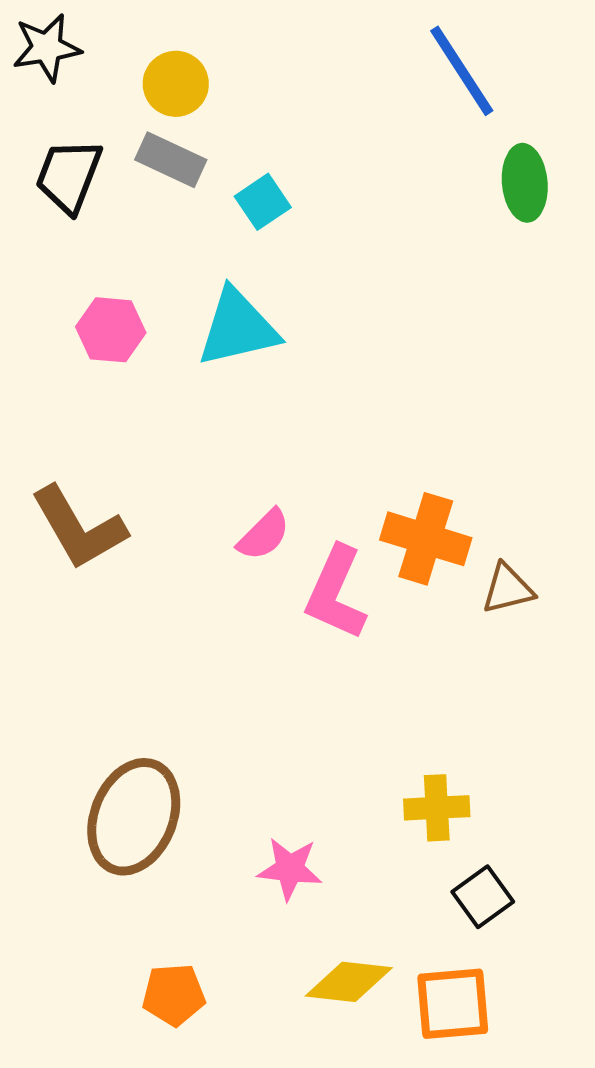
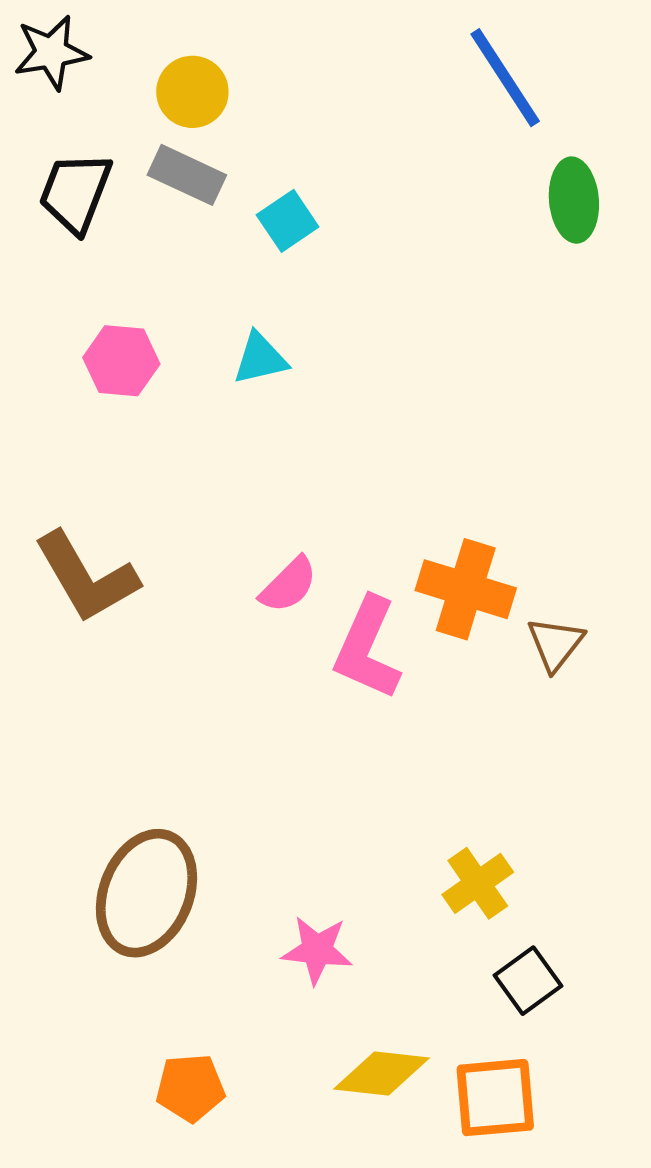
cyan triangle: (238, 328) -> (260, 359), size x0.6
brown triangle: (508, 589) -> (555, 644), turned -38
yellow cross: (437, 808) -> (478, 883), turned -32

